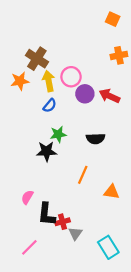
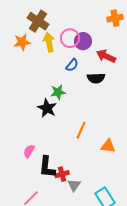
purple circle: (85, 94) -> (83, 41), moved
blue semicircle: (50, 106) -> (72, 65), moved
black semicircle: (96, 139) -> (96, 78), moved
black star: (47, 151) -> (47, 108), turned 30

